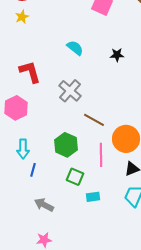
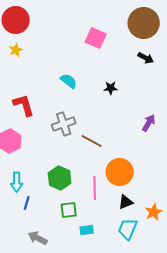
gray cross: (70, 91) -> (64, 124), turned 30
brown line: (94, 120) -> (92, 141), moved
green square: (75, 177) -> (69, 210), turned -30

